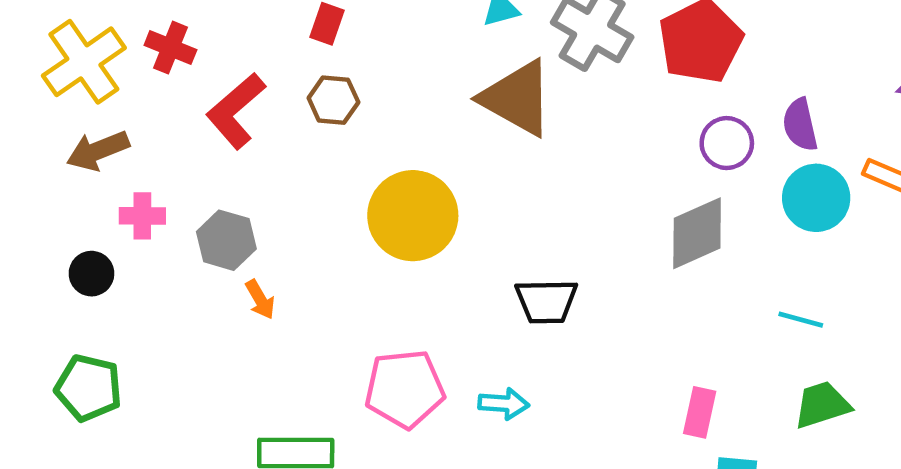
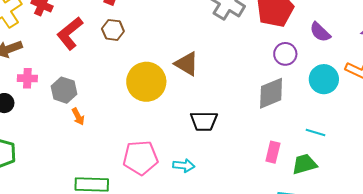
brown triangle: (517, 98) -> (187, 64), moved, size x0.7
purple semicircle: (800, 125) -> (320, 32), moved, turned -35
green trapezoid: (822, 405) -> (304, 164), moved
pink rectangle: (700, 412) -> (273, 152), moved

